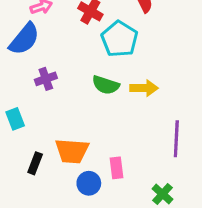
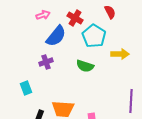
blue semicircle: (24, 39) -> (56, 36), moved
yellow arrow: (144, 88) -> (120, 54), moved

